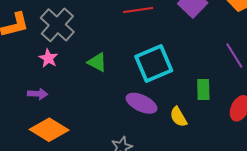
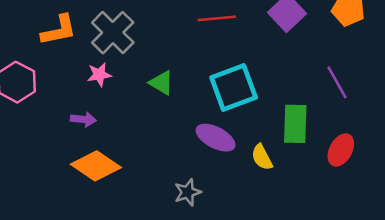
pink star: (48, 58) -> (99, 75), turned 30
green rectangle: (203, 90) -> (295, 124), size x1.4

